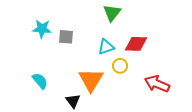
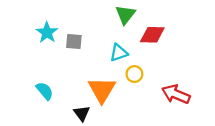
cyan star: (42, 29) -> (47, 33), turned 30
red diamond: (136, 44) -> (152, 35), moved

